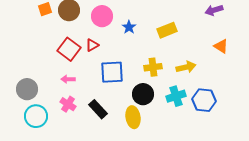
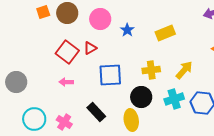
yellow arrow: (186, 67) -> (184, 70), turned -36
gray circle: (27, 89) -> (16, 82), moved
pink cross: (68, 104) -> (64, 122), moved

